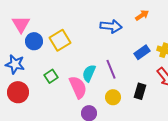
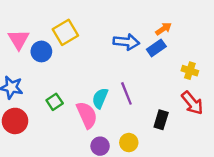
yellow square: (60, 40) -> (65, 32), moved
blue circle: (34, 41) -> (41, 51), moved
blue rectangle: (142, 52) -> (156, 48), moved
yellow circle: (113, 97) -> (129, 143), moved

